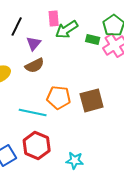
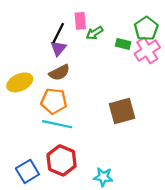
black line: (17, 26) -> (58, 33), moved
green arrow: (67, 29) -> (94, 33), size x0.7
orange pentagon: (59, 97) -> (54, 101), moved

